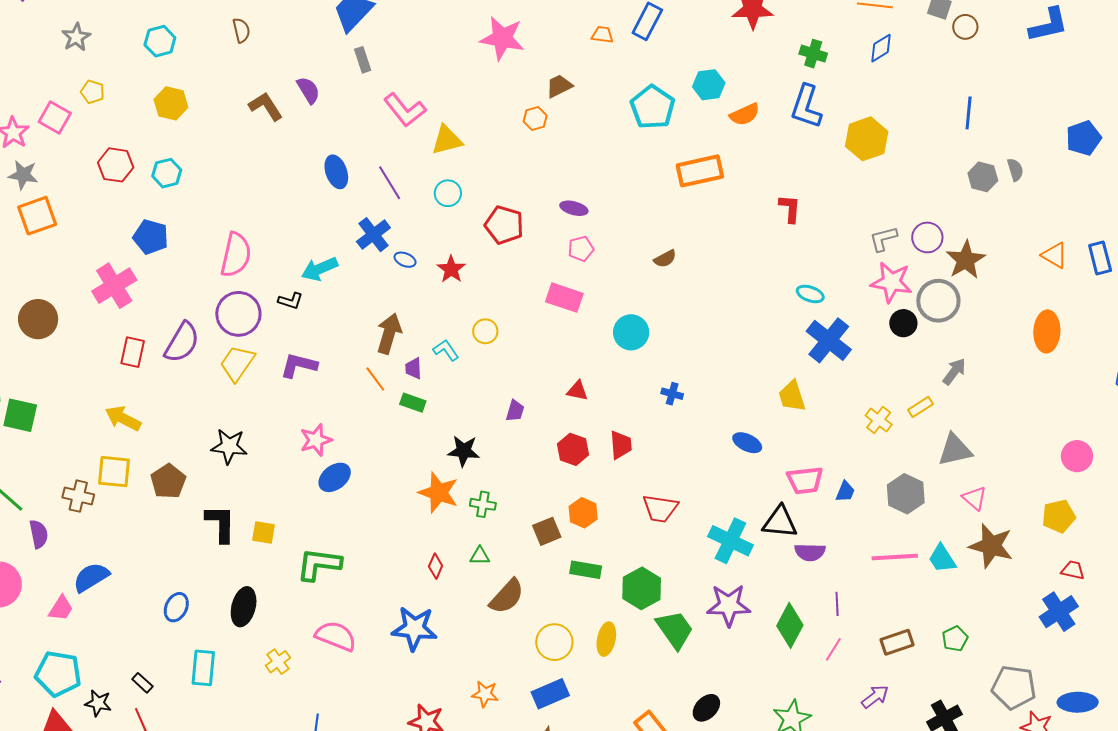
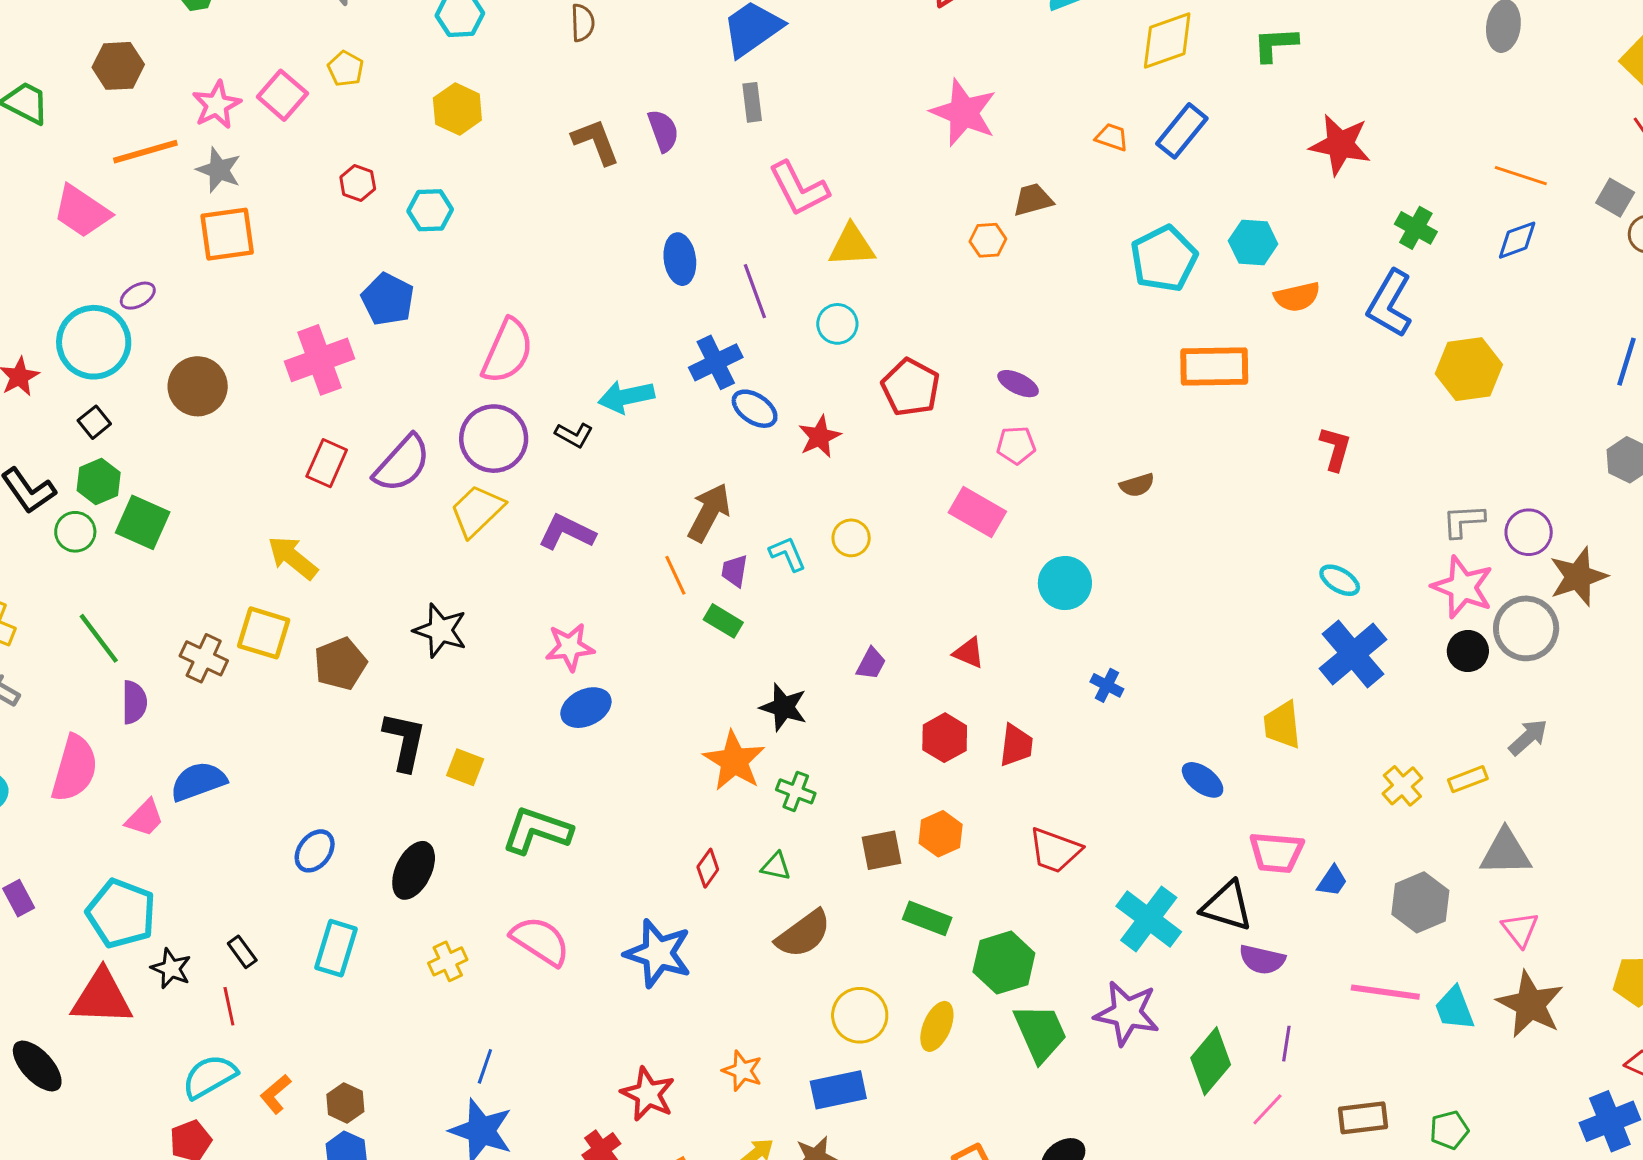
red hexagon: (116, 165) -> (358, 183), size x0.7
blue ellipse: (405, 260) -> (755, 409), size x1.4

